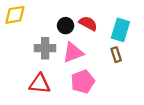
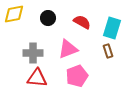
black circle: (66, 26) -> (48, 18), moved
gray cross: (45, 48) -> (33, 53), moved

